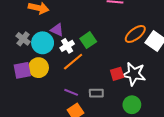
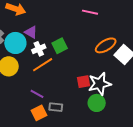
white star: (134, 74) -> (100, 84), turned -30
gray rectangle: (96, 93) -> (56, 107), moved
green circle: (132, 105) -> (97, 103), moved

